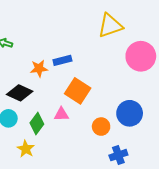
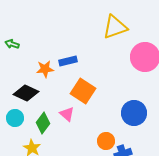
pink triangle: (61, 114) -> (67, 114), turned 42
orange circle: (101, 127) -> (106, 141), moved

